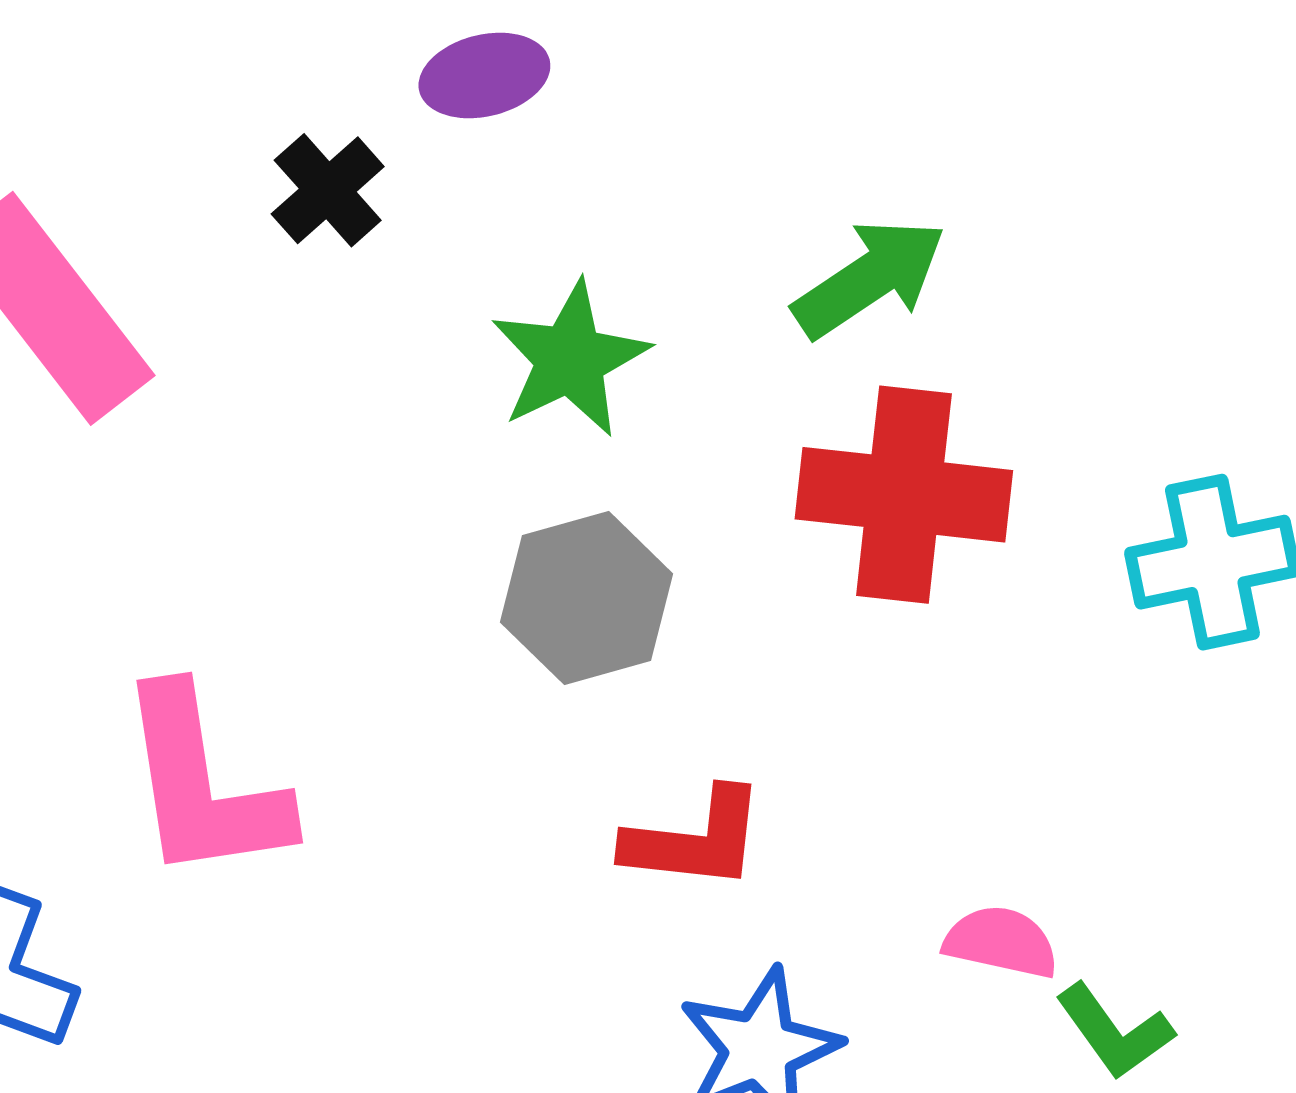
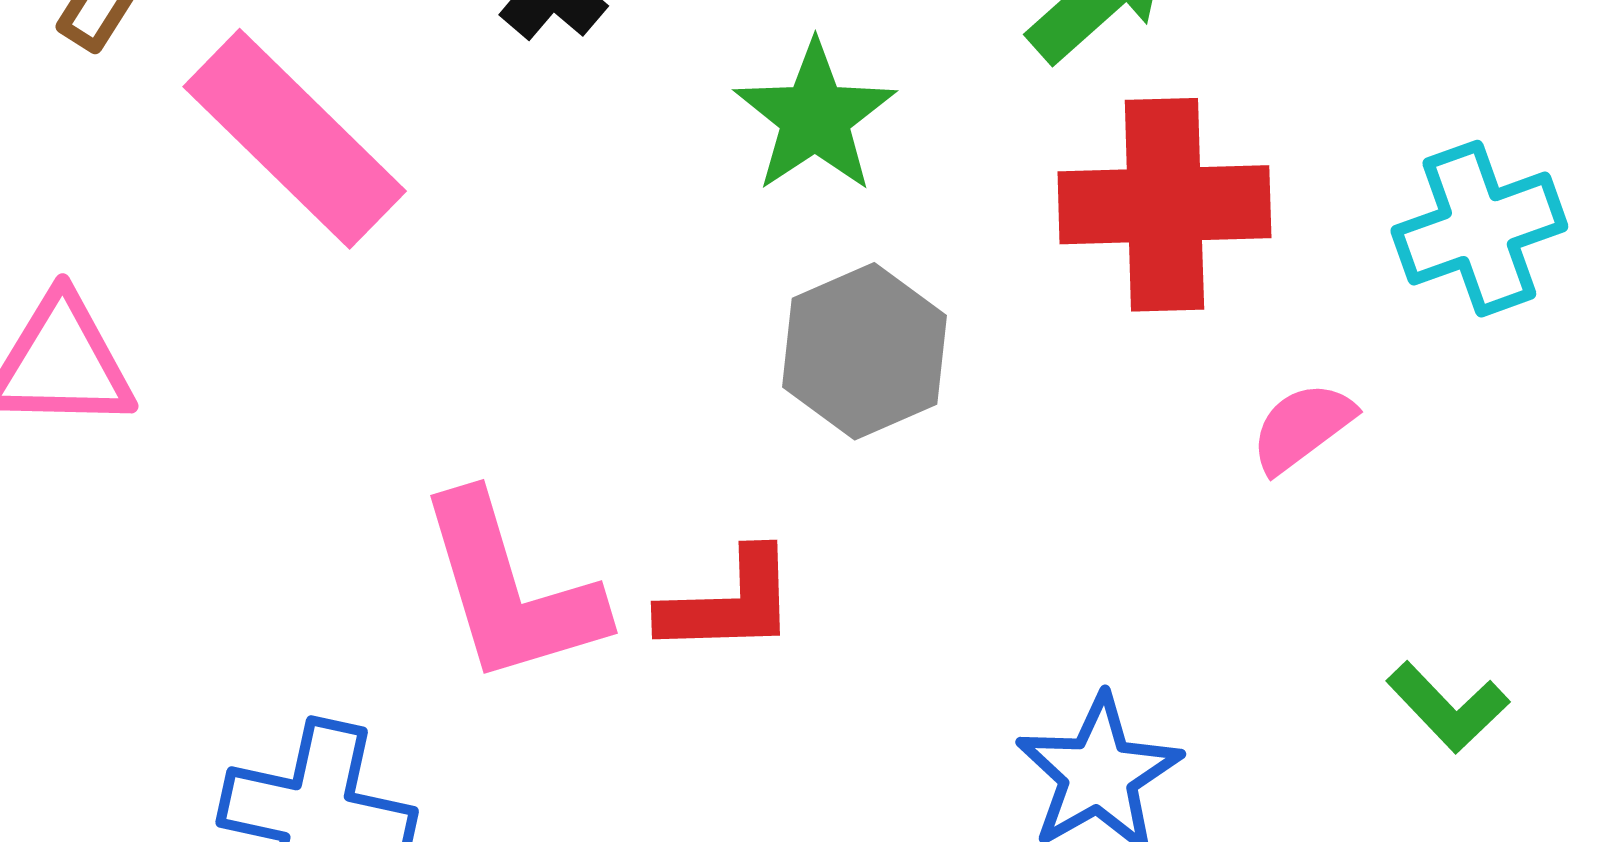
red L-shape: (695, 840) -> (729, 603), moved
pink semicircle: (1001, 942) -> (1302, 427), moved, turned -41

